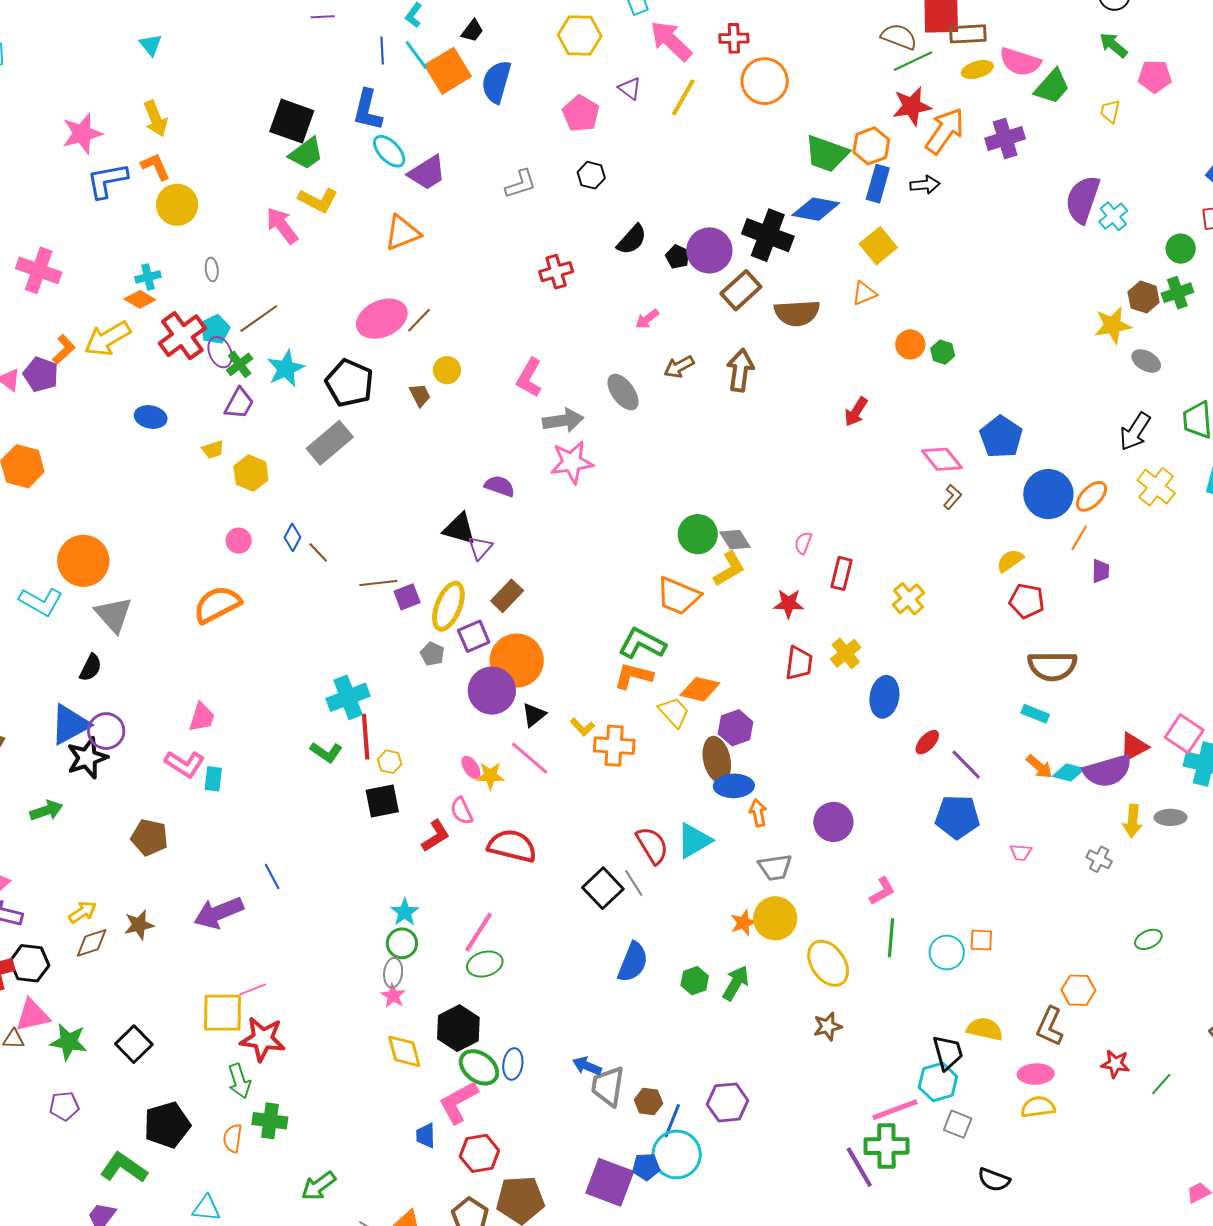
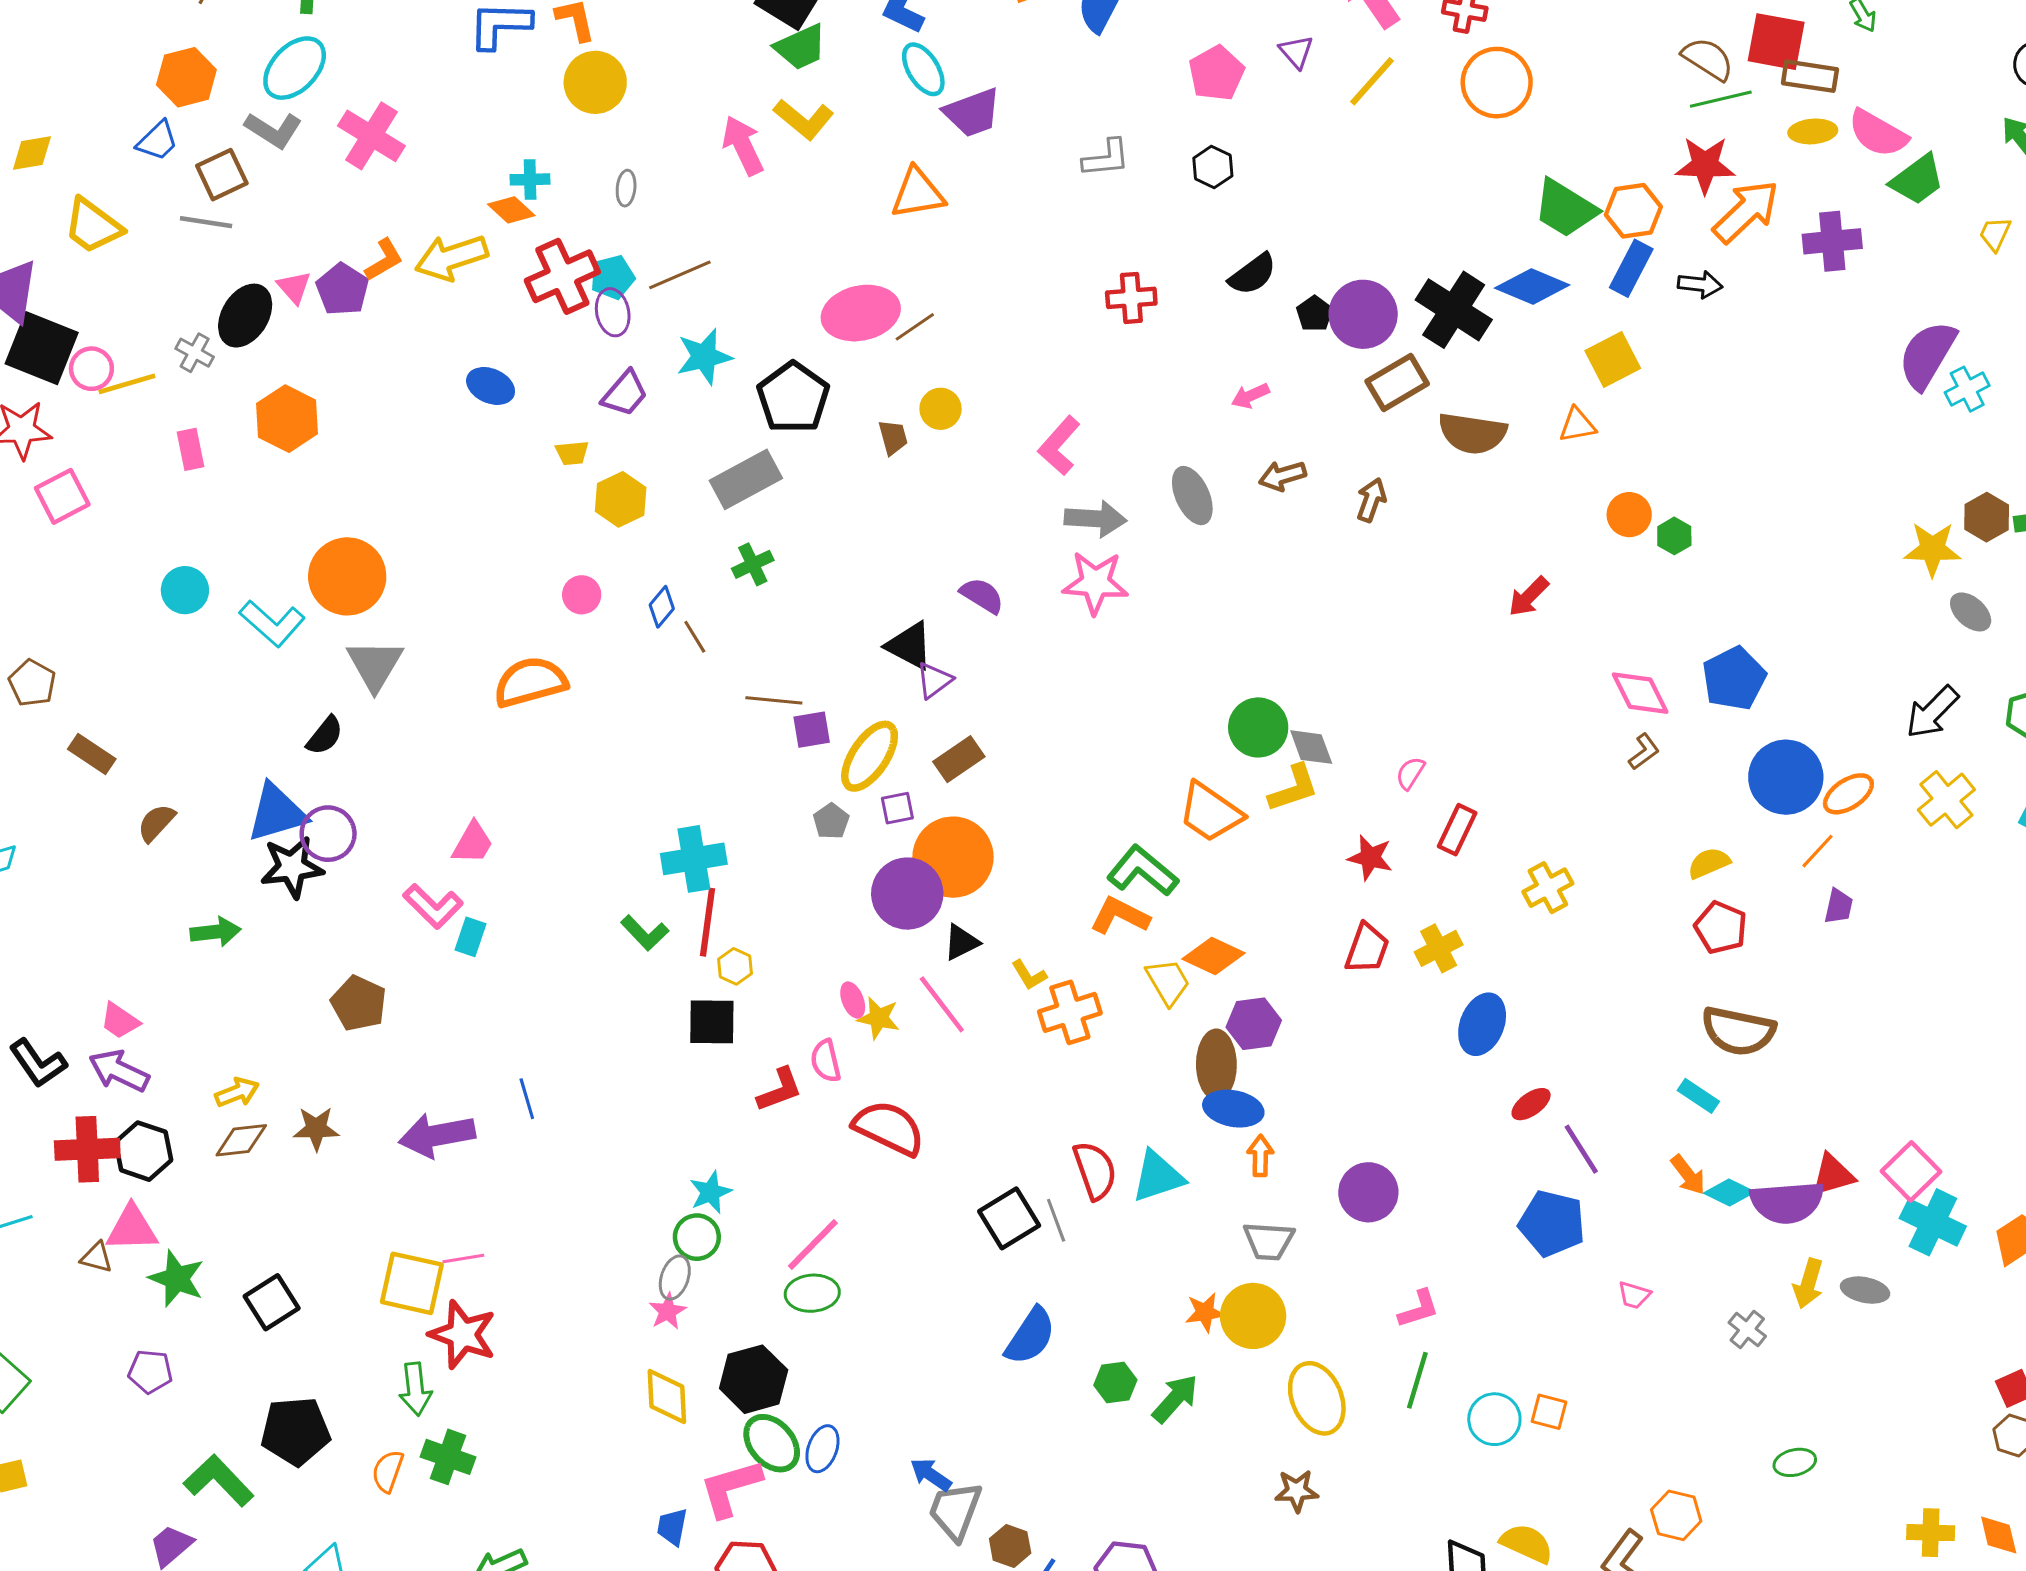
green cross: (240, 364) -> (753, 564), moved
brown arrow: (740, 370) -> (1371, 500), size x0.7
purple square: (474, 636) -> (897, 808), size x0.7
orange cross: (614, 746) -> (1070, 1012), turned -33

